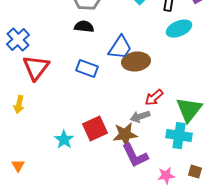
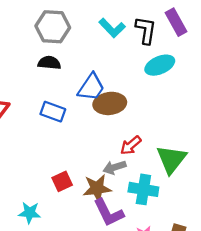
red square: (95, 129) -> (62, 181), size x0.7
cyan cross: (179, 136) -> (143, 189), moved
cyan star: (64, 140) -> (30, 213), moved, turned -30

